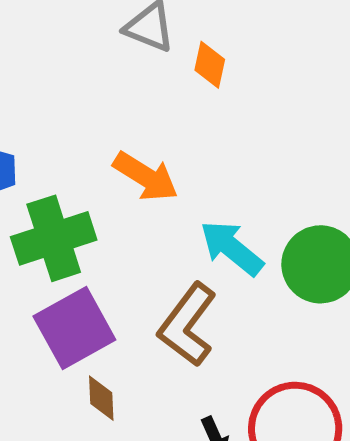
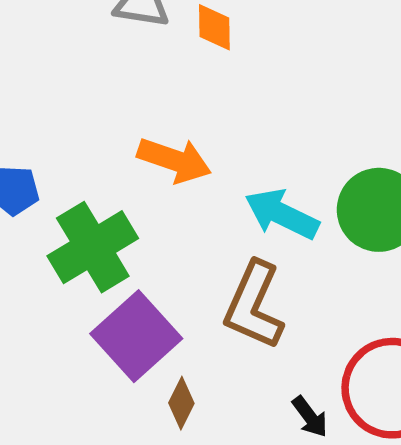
brown diamond: (101, 398) -> (181, 403), turned 42

